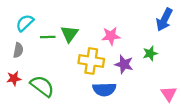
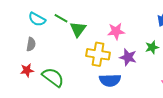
cyan semicircle: (25, 23) -> (37, 19), turned -108
green line: (48, 37) -> (61, 18), moved, turned 32

